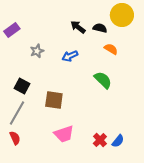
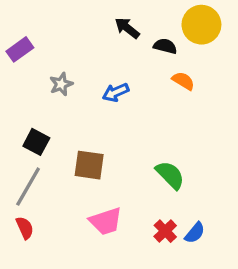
black arrow: (78, 27) -> (127, 28), moved
green semicircle: (103, 80) -> (170, 175), moved

